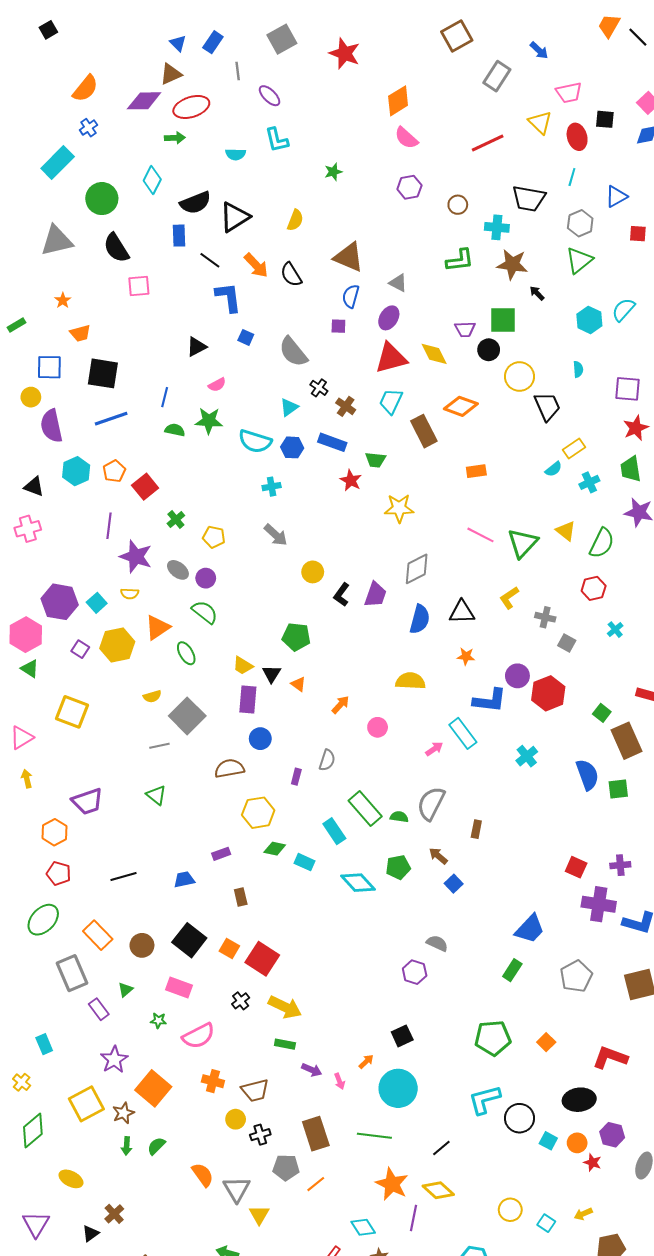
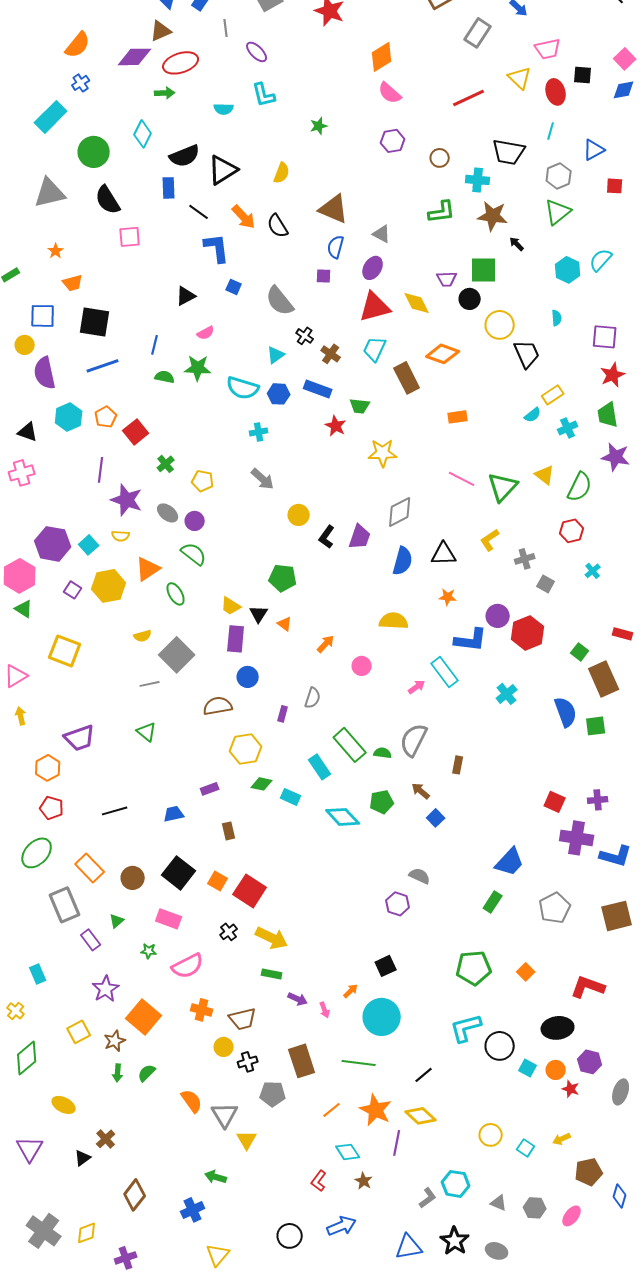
gray cross: (545, 617) -> (525, 559), turned -30
yellow square: (86, 1104) -> (79, 1032), size x0.7
orange line: (316, 1184) -> (332, 1110), moved

